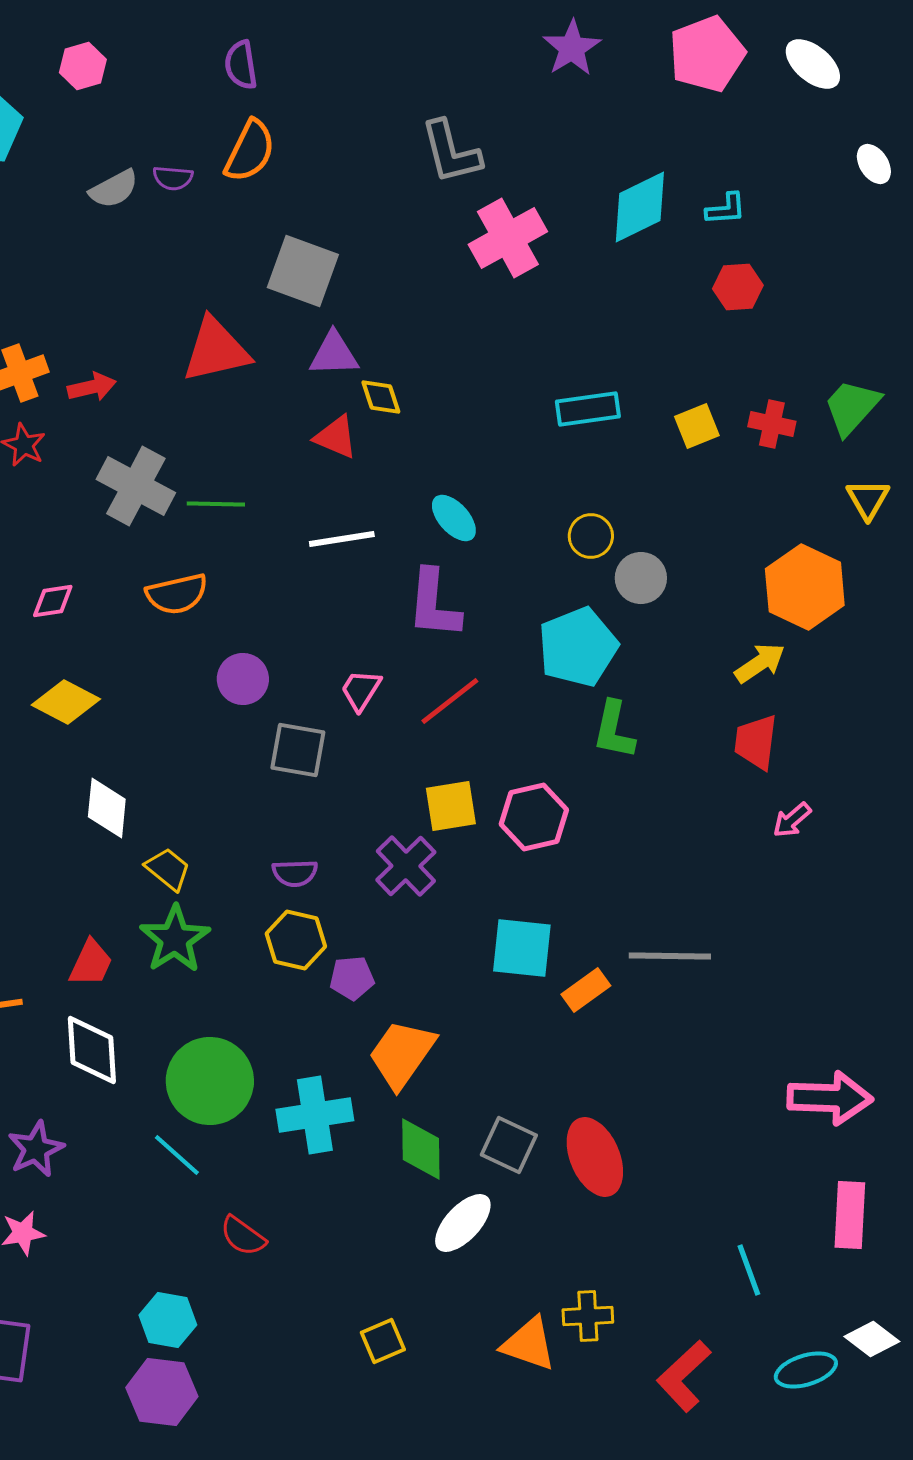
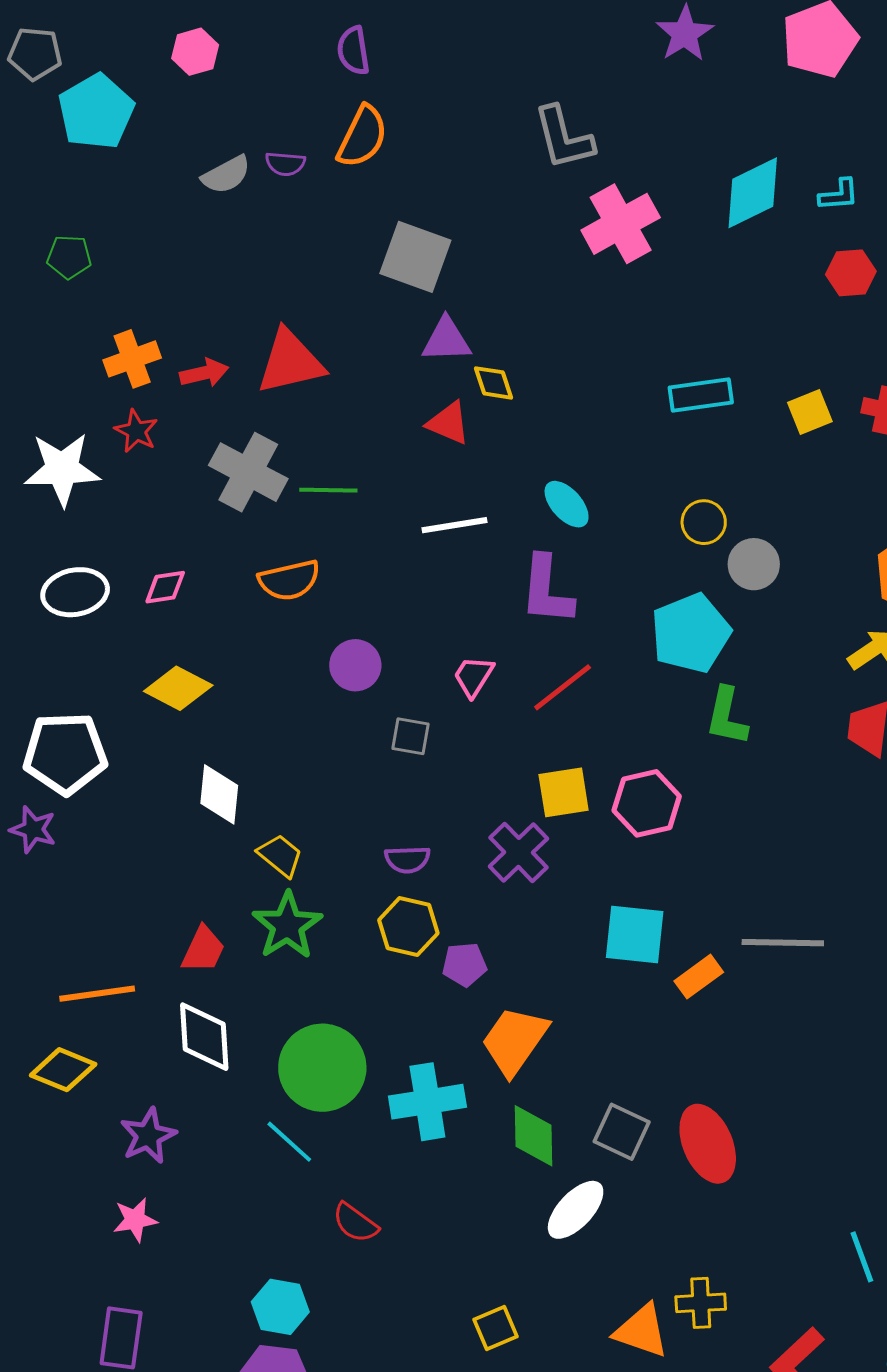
red triangle: (216, 350) -> (290, 362), moved
gray square: (298, 750) -> (410, 736), size x0.7

